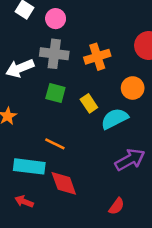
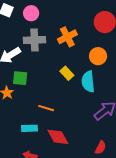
green square: (55, 93) -> (20, 78), moved
cyan semicircle: (115, 119) -> (88, 82), turned -60
cyan rectangle: (29, 166) -> (30, 128), size x0.7

